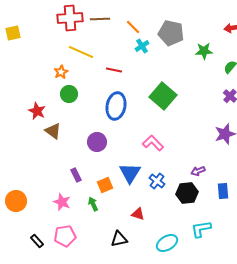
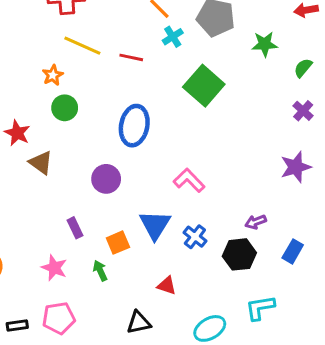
red line: (114, 70) -> (131, 57), moved
green square: (163, 96) -> (204, 86), moved
blue rectangle: (223, 191) -> (293, 251), turned 35
black rectangle: (37, 241) -> (17, 326), turned -56

